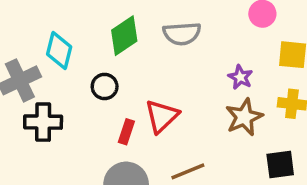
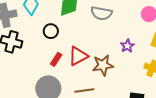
brown star: (244, 117) -> (103, 65), moved

